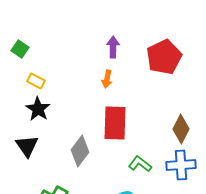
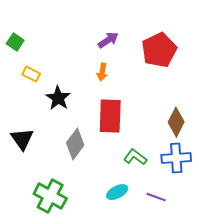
purple arrow: (113, 47) -> (108, 40), turned 55
black star: (38, 109) -> (58, 98), moved

